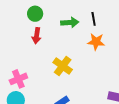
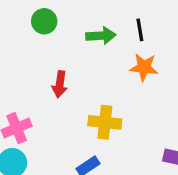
red arrow: (37, 36) -> (60, 84), moved
yellow cross: (63, 66) -> (105, 122), moved, turned -30

